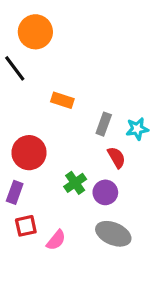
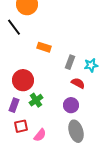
red semicircle: (116, 157) -> (78, 83), turned -32
green cross: (75, 183) -> (36, 100), moved
gray ellipse: (113, 234) -> (76, 131), turned 50

